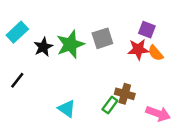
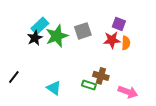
cyan rectangle: (17, 32) -> (40, 26), moved
orange semicircle: (156, 53) -> (126, 43), turned -136
black line: (17, 80) -> (14, 77), moved
green rectangle: (110, 105) -> (89, 85), turned 72

